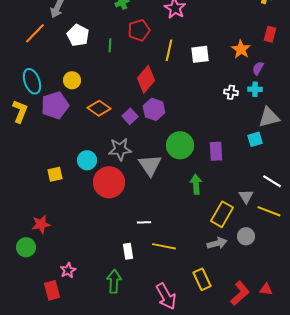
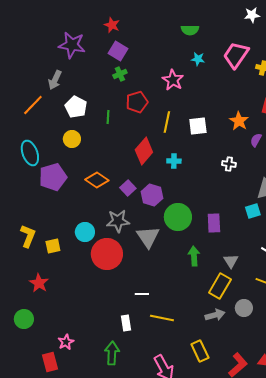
yellow circle: (72, 80) -> (72, 139), moved
cyan cross: (255, 89) -> (174, 161), moved
purple hexagon: (154, 109) -> (152, 195), moved
yellow L-shape: (20, 111) -> (28, 236), moved
gray triangle: (246, 196) -> (231, 261), moved
red star: (41, 224) -> (39, 283), moved, turned -30

